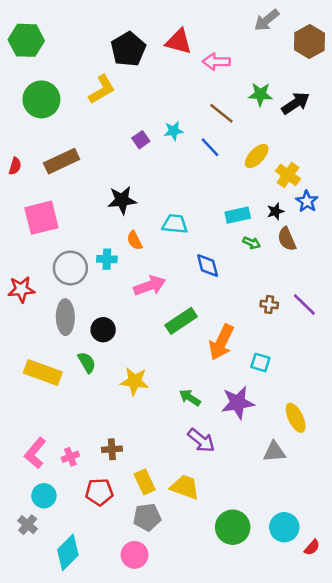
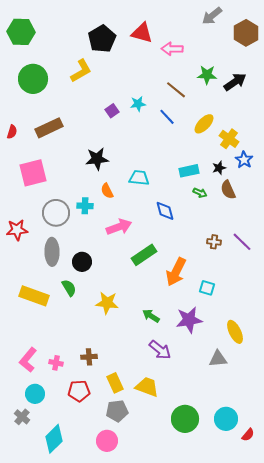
pink cross: (70, 457) -> (56, 363), turned 32

